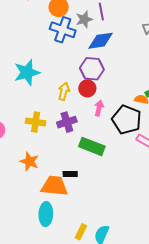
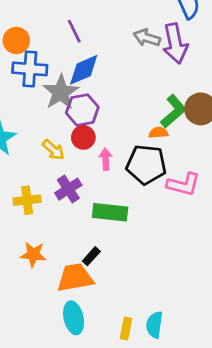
gray star: (84, 19) -> (61, 92), moved, size x1.5
yellow arrow: (64, 91) -> (53, 150), turned 132
black rectangle: (70, 174) -> (91, 256), turned -32

